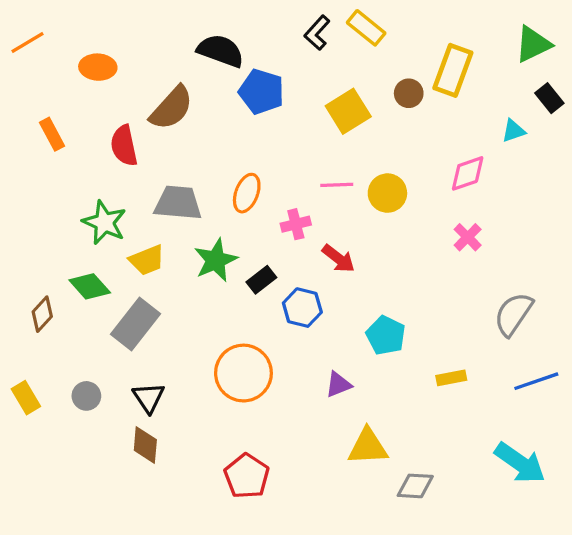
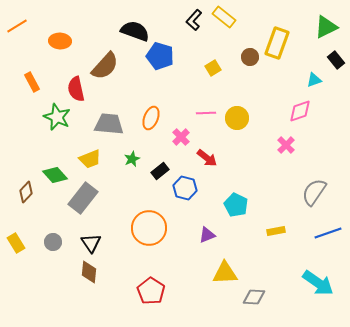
yellow square: (348, 111) -> (213, 68), size x0.6
pink diamond: (468, 173) -> (300, 111), moved
green star: (104, 223) -> (57, 117), moved
pink cross: (296, 224) -> (181, 137), turned -30
green star: (216, 260) -> (132, 159), size x0.6

